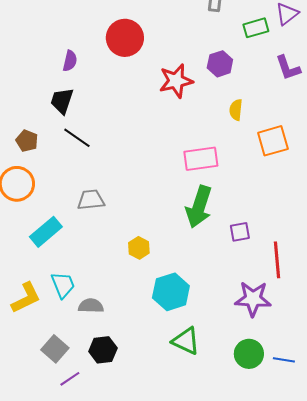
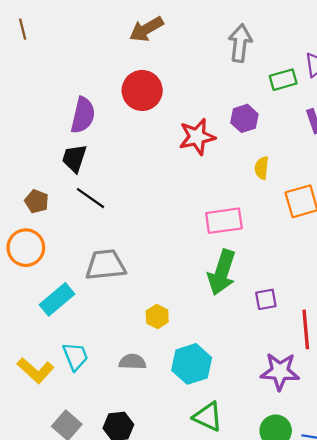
purple semicircle: (70, 61) -> (83, 115), size x1.6
gray trapezoid: (91, 200) -> (106, 265), size x1.4
yellow L-shape: (26, 298) -> (36, 370), turned 68
gray semicircle: (91, 306) -> (132, 362), moved

